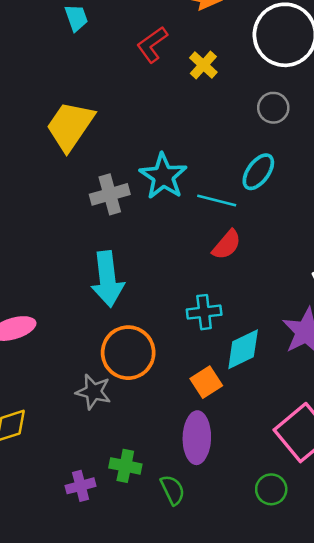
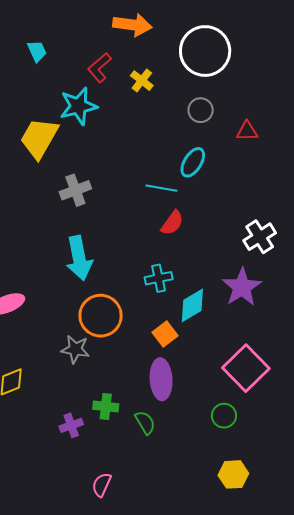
cyan star: (163, 176) -> (78, 106), moved, turned 30

